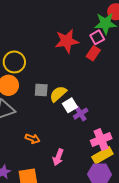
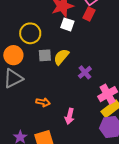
yellow circle: (14, 62) -> (30, 33), moved
white square: (70, 105) -> (67, 24), moved, turned -32

